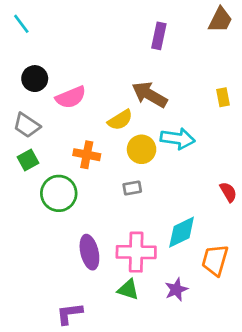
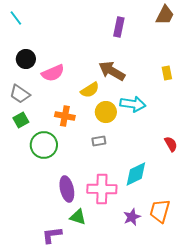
orange trapezoid: (215, 260) -> (160, 211), moved
green triangle: (128, 289) -> (78, 217), moved

